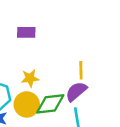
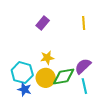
purple rectangle: (26, 32) -> (43, 23), turned -48
yellow line: (81, 70) -> (84, 23), moved

